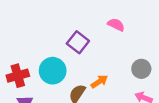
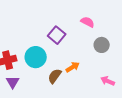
gray circle: (141, 69) -> (102, 45), moved

